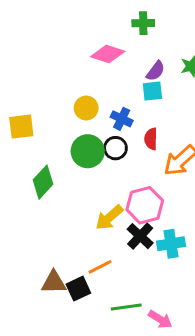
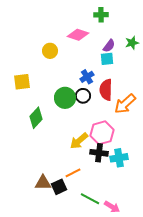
yellow circle: (86, 108) -> (50, 51), moved
blue cross: (122, 119) -> (87, 77), turned 32
red semicircle: (151, 139) -> (106, 90), size x1.5
black cross: (140, 236) -> (99, 153), turned -36
green line: (126, 307) -> (90, 199), turned 36

